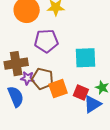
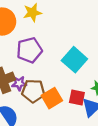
cyan square: (85, 58) -> (74, 60), turned -35
purple star: (27, 78) -> (19, 83), moved

